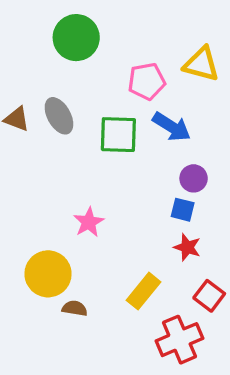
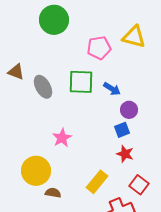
gray ellipse: (59, 116) -> (43, 87), moved
blue arrow: (172, 127) -> (112, 89), moved, size x0.7
blue square: (183, 210) -> (122, 130), turned -35

